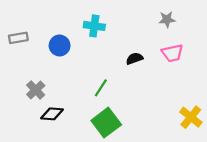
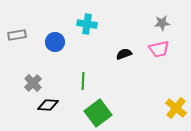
gray star: (167, 19) -> (162, 23), moved
green line: (101, 88) -> (83, 81), moved, turned -30

